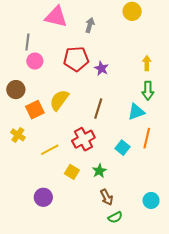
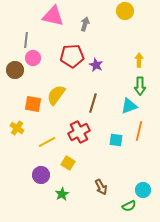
brown circle: (16, 90) -> (15, 70), moved
orange square: (35, 110) -> (33, 104), turned 36
cyan square: (123, 148) -> (116, 140), turned -32
green star: (99, 171) -> (62, 194), moved
purple circle: (43, 197) -> (41, 175), moved
green semicircle: (115, 217) -> (129, 206), moved

